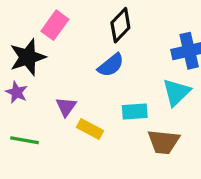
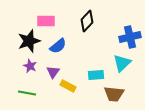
pink rectangle: (55, 25) -> (46, 21), turned 54
blue semicircle: (111, 65) -> (58, 46), moved
purple star: (17, 92) -> (30, 66), moved

